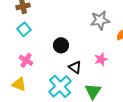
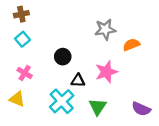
pink star: (101, 59) -> (106, 72), size x1.5
black triangle: (75, 67) -> (78, 81), turned -32

